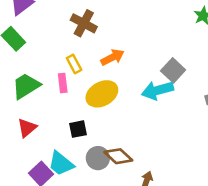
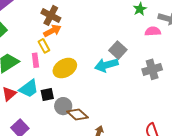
orange arrow: (112, 57) -> (52, 31), moved
gray circle: (98, 158) -> (63, 106), moved
cyan trapezoid: (61, 164) -> (29, 89), moved, turned -75

